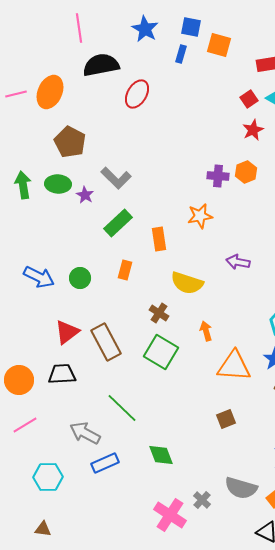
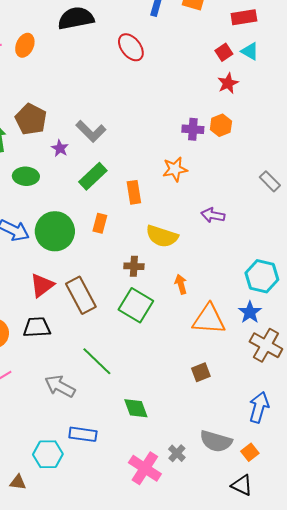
orange ellipse: (50, 92) -> (25, 45), size x0.7
red ellipse: (137, 94) -> (131, 47), moved, turned -68
brown pentagon: (70, 142) -> (31, 119), moved
green ellipse: (58, 184) -> (26, 176), moved
green circle: (80, 278) -> (55, 231), size x1.8
brown cross: (159, 313) -> (134, 266), turned -30
blue rectangle: (105, 463) -> (83, 434), moved, turned 32
cyan hexagon: (48, 477) -> (48, 454), moved

